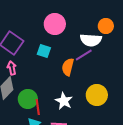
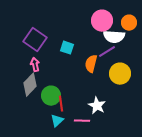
pink circle: (55, 24) -> (102, 21), moved
yellow circle: (97, 95) -> (120, 74), moved
white star: (64, 101) -> (97, 106), moved

